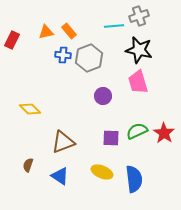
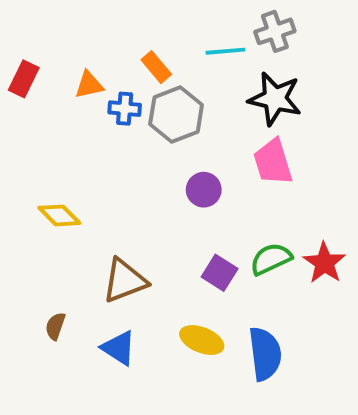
orange rectangle: (69, 31) -> (156, 67), moved
orange triangle: (46, 32) -> (89, 85), moved
purple square: (111, 138) -> (220, 273), turned 30

